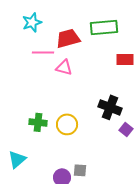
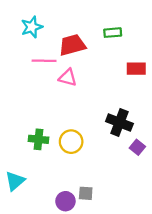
green rectangle: (104, 27) -> (113, 33), size x0.6

